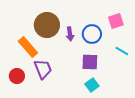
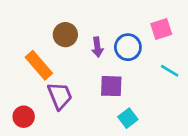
brown circle: (47, 25) -> (65, 35), size x0.7
purple square: (90, 62) -> (111, 86), moved
red circle: (17, 76) -> (24, 117), moved

